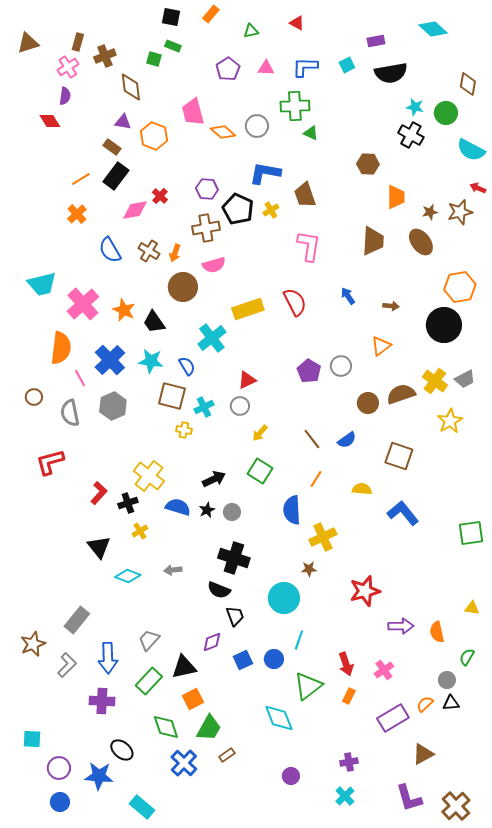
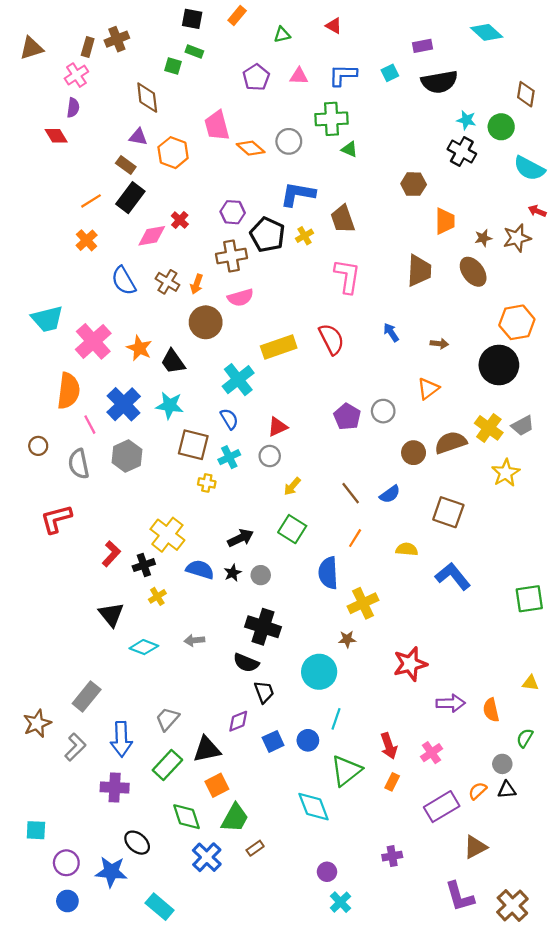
brown cross: (105, 56) -> (117, 39), moved
blue semicircle: (187, 366) -> (229, 419), moved
cyan cross: (345, 796) -> (340, 902), moved

